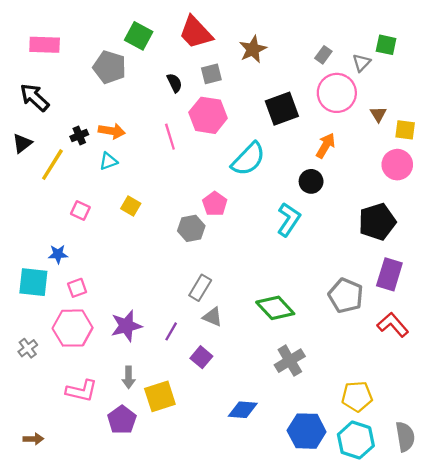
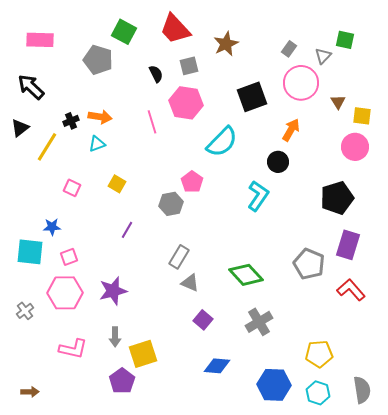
purple line: (171, 331) -> (127, 230), moved
purple square: (201, 357) -> (203, 320), moved
purple pentagon: (122, 420) -> (122, 381), moved
cyan hexagon: (356, 440) -> (318, 393), size x0.7

